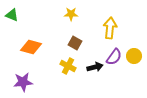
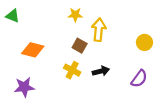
yellow arrow: (110, 28) -> (99, 30), moved
yellow circle: (134, 56) -> (144, 42), moved
purple semicircle: (114, 57) -> (139, 79), moved

